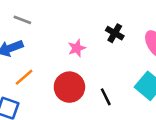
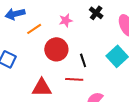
orange line: (24, 77) -> (34, 29), moved

